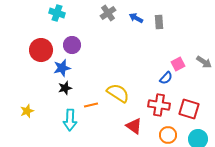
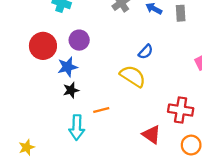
blue semicircle: (166, 78) -> (146, 52), moved
yellow semicircle: (118, 93) -> (133, 76), moved
yellow star: (27, 111) -> (27, 147), moved

